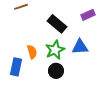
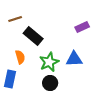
black rectangle: (57, 24) -> (33, 36), moved
orange semicircle: (32, 52) -> (20, 57), moved

